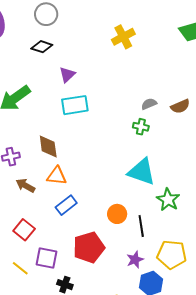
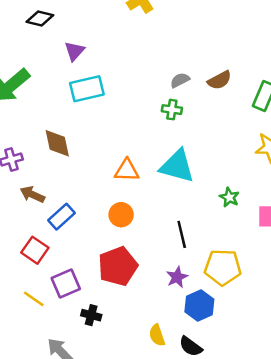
orange triangle: (57, 176) -> (127, 170), moved
green star: (168, 200) -> (229, 197), moved, size x0.7
blue rectangle: (66, 205) -> (61, 217), moved
orange circle: (117, 214) -> (121, 215), moved
purple square: (47, 258) -> (66, 284), turned -30

